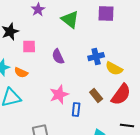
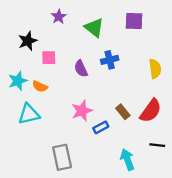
blue cross: (96, 57) -> (110, 60), moved
yellow semicircle: (114, 69) -> (155, 69), moved, turned -126
blue rectangle: (76, 110) -> (101, 127), turned 56

